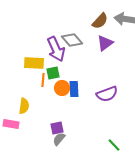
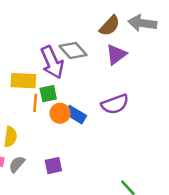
blue rectangle: (74, 89) -> (76, 115), turned -56
purple semicircle: (107, 94) -> (115, 104), moved
gray semicircle: (59, 139) -> (17, 164), moved

